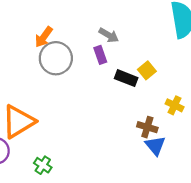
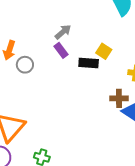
gray arrow: (109, 35) -> (63, 32), turned -54
gray circle: (56, 58) -> (25, 65), size x0.6

